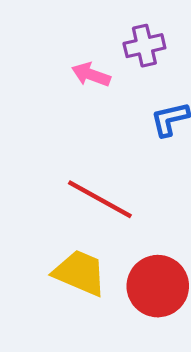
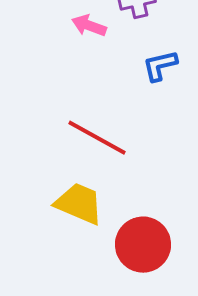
red circle: (158, 286) -> (143, 245), moved

